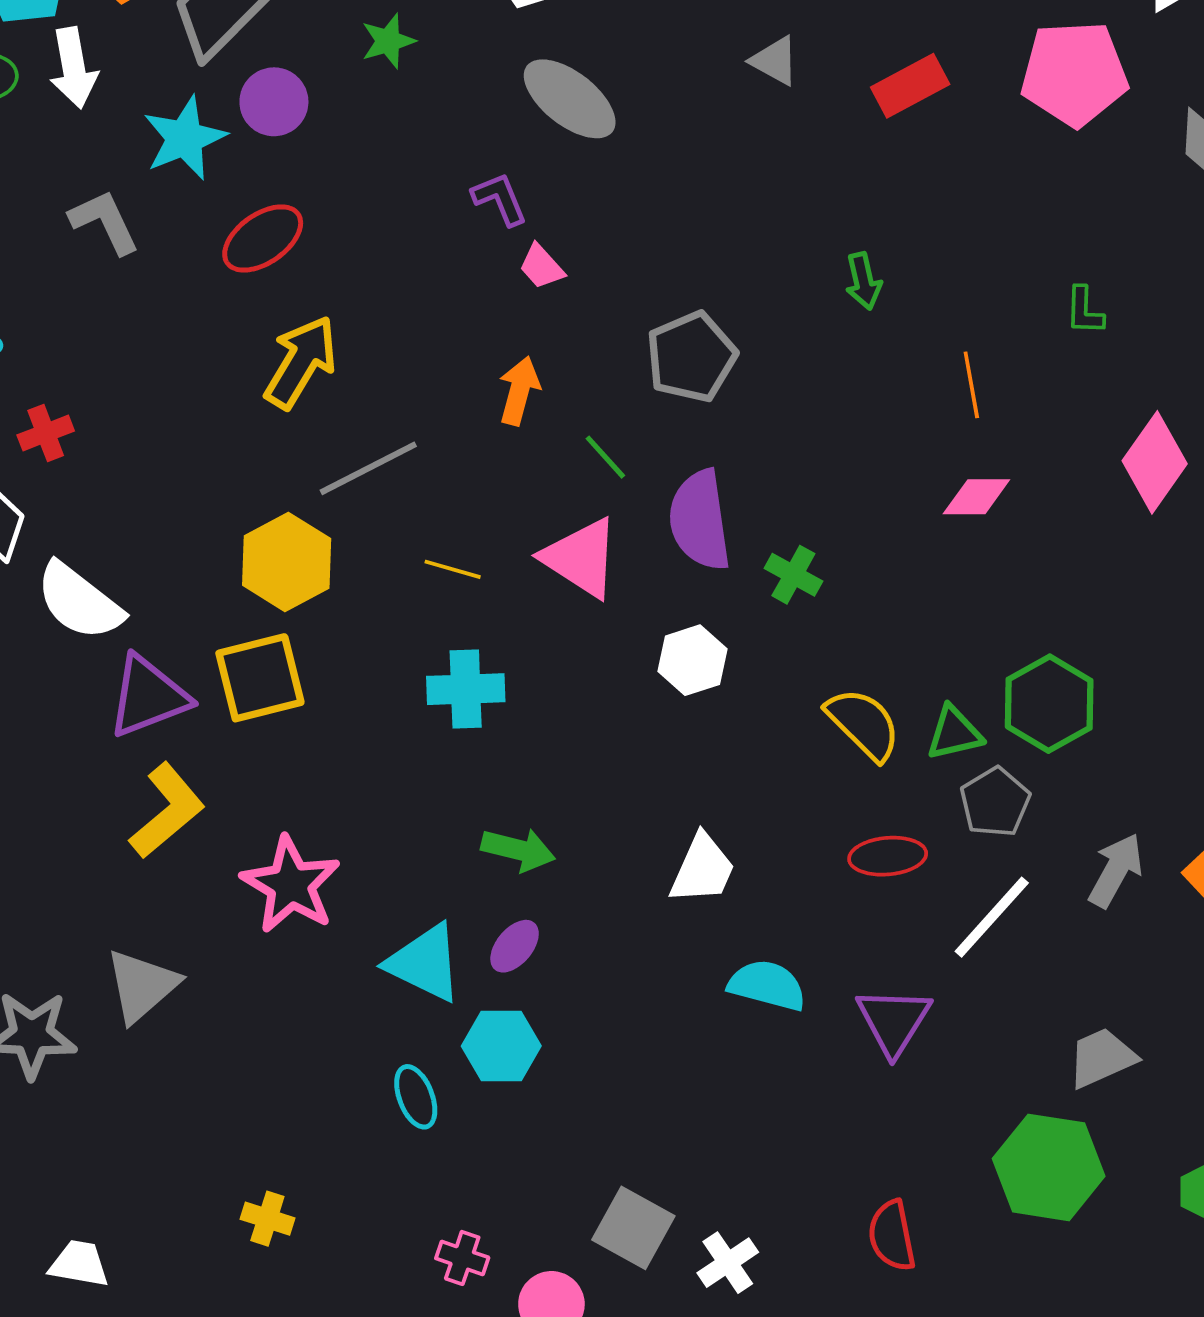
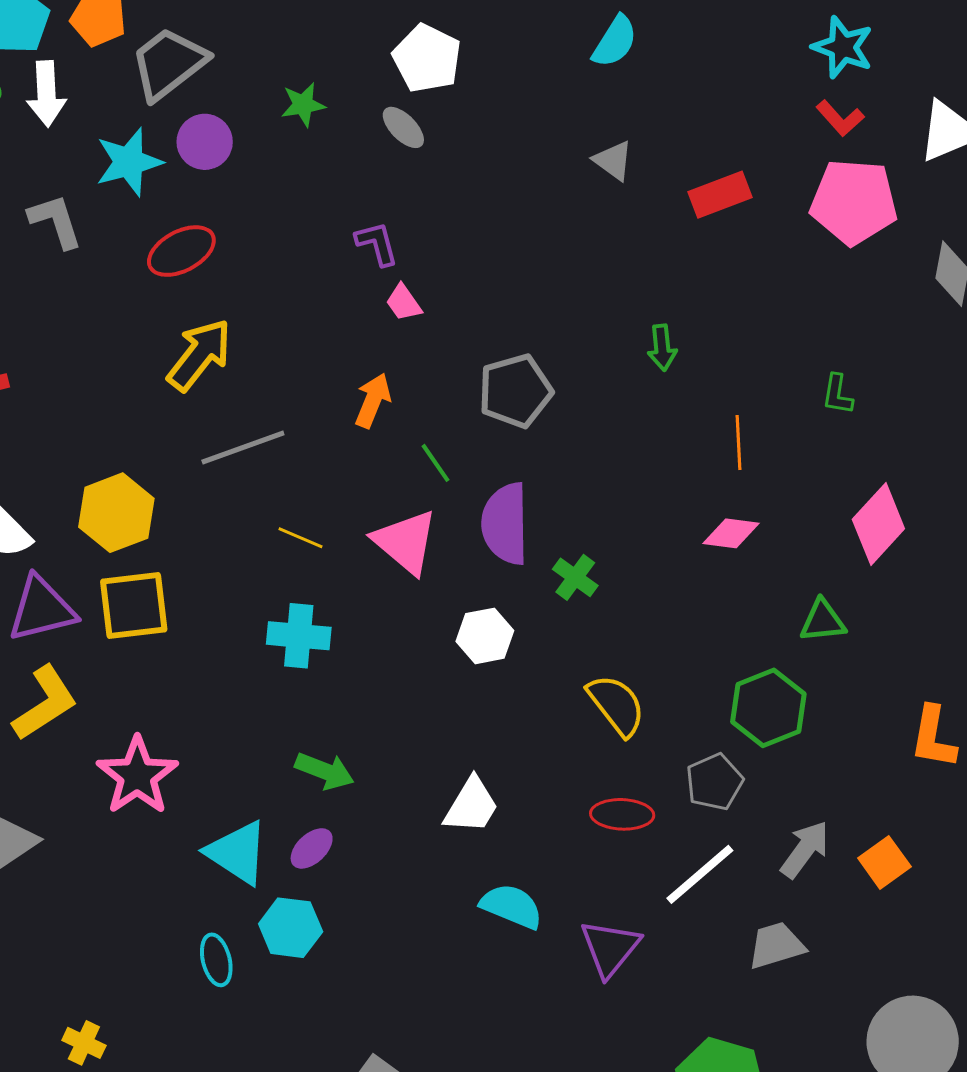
gray ellipse: (570, 99) -> (403, 127), moved, size x0.6
yellow hexagon: (287, 562) -> (116, 513), moved
green triangle: (954, 733) -> (823, 621), moved
gray trapezoid: (1102, 1058) -> (776, 945), moved

